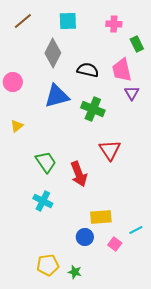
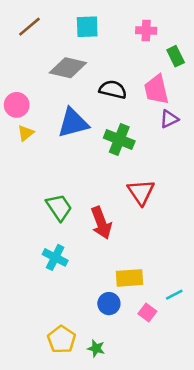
gray diamond: (53, 53) -> (68, 68), turned 76
purple triangle: (132, 93) -> (169, 119), turned 35
yellow triangle: (17, 126) -> (26, 133), moved
yellow pentagon: (48, 265) -> (62, 339), turned -30

